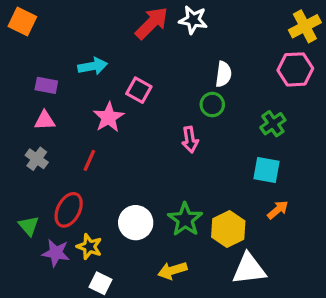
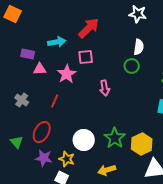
white star: (193, 20) -> (138, 14), moved
red arrow: (152, 23) -> (89, 28), moved
pink square: (139, 90) -> (86, 57), turned -35
pink triangle: (45, 120) -> (40, 69), moved
pink arrow: (190, 140) -> (105, 88), moved
yellow star: (89, 247) -> (67, 159), moved
purple star: (56, 253) -> (44, 158), moved

